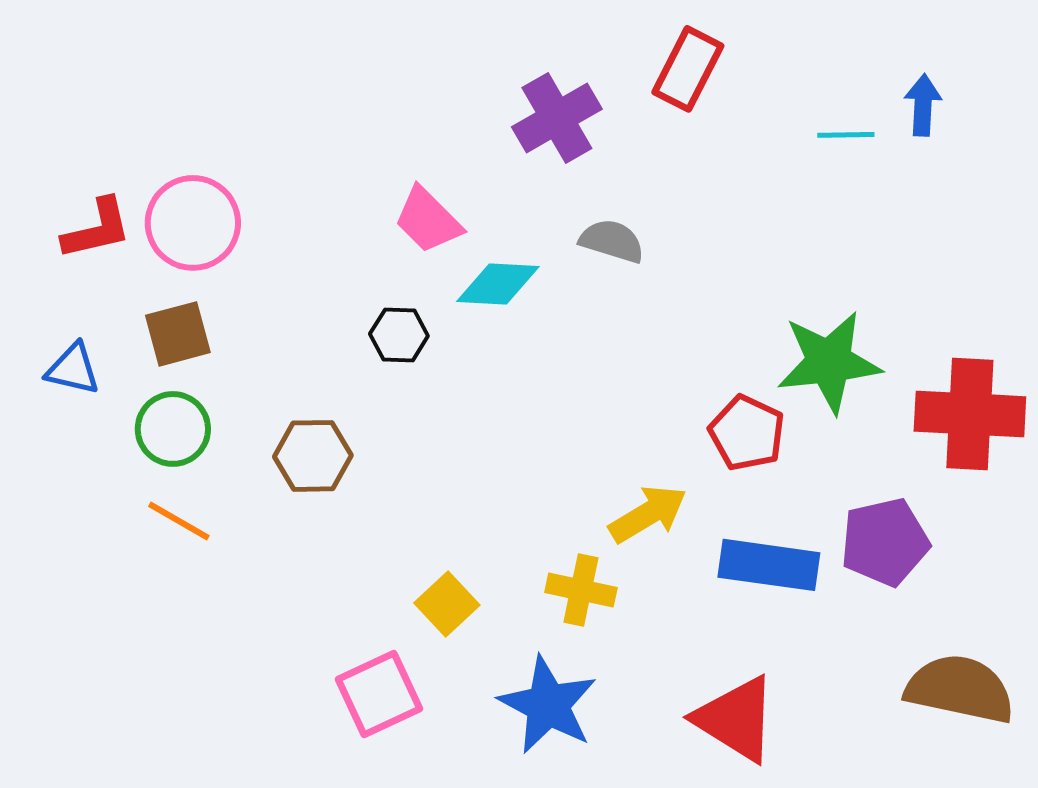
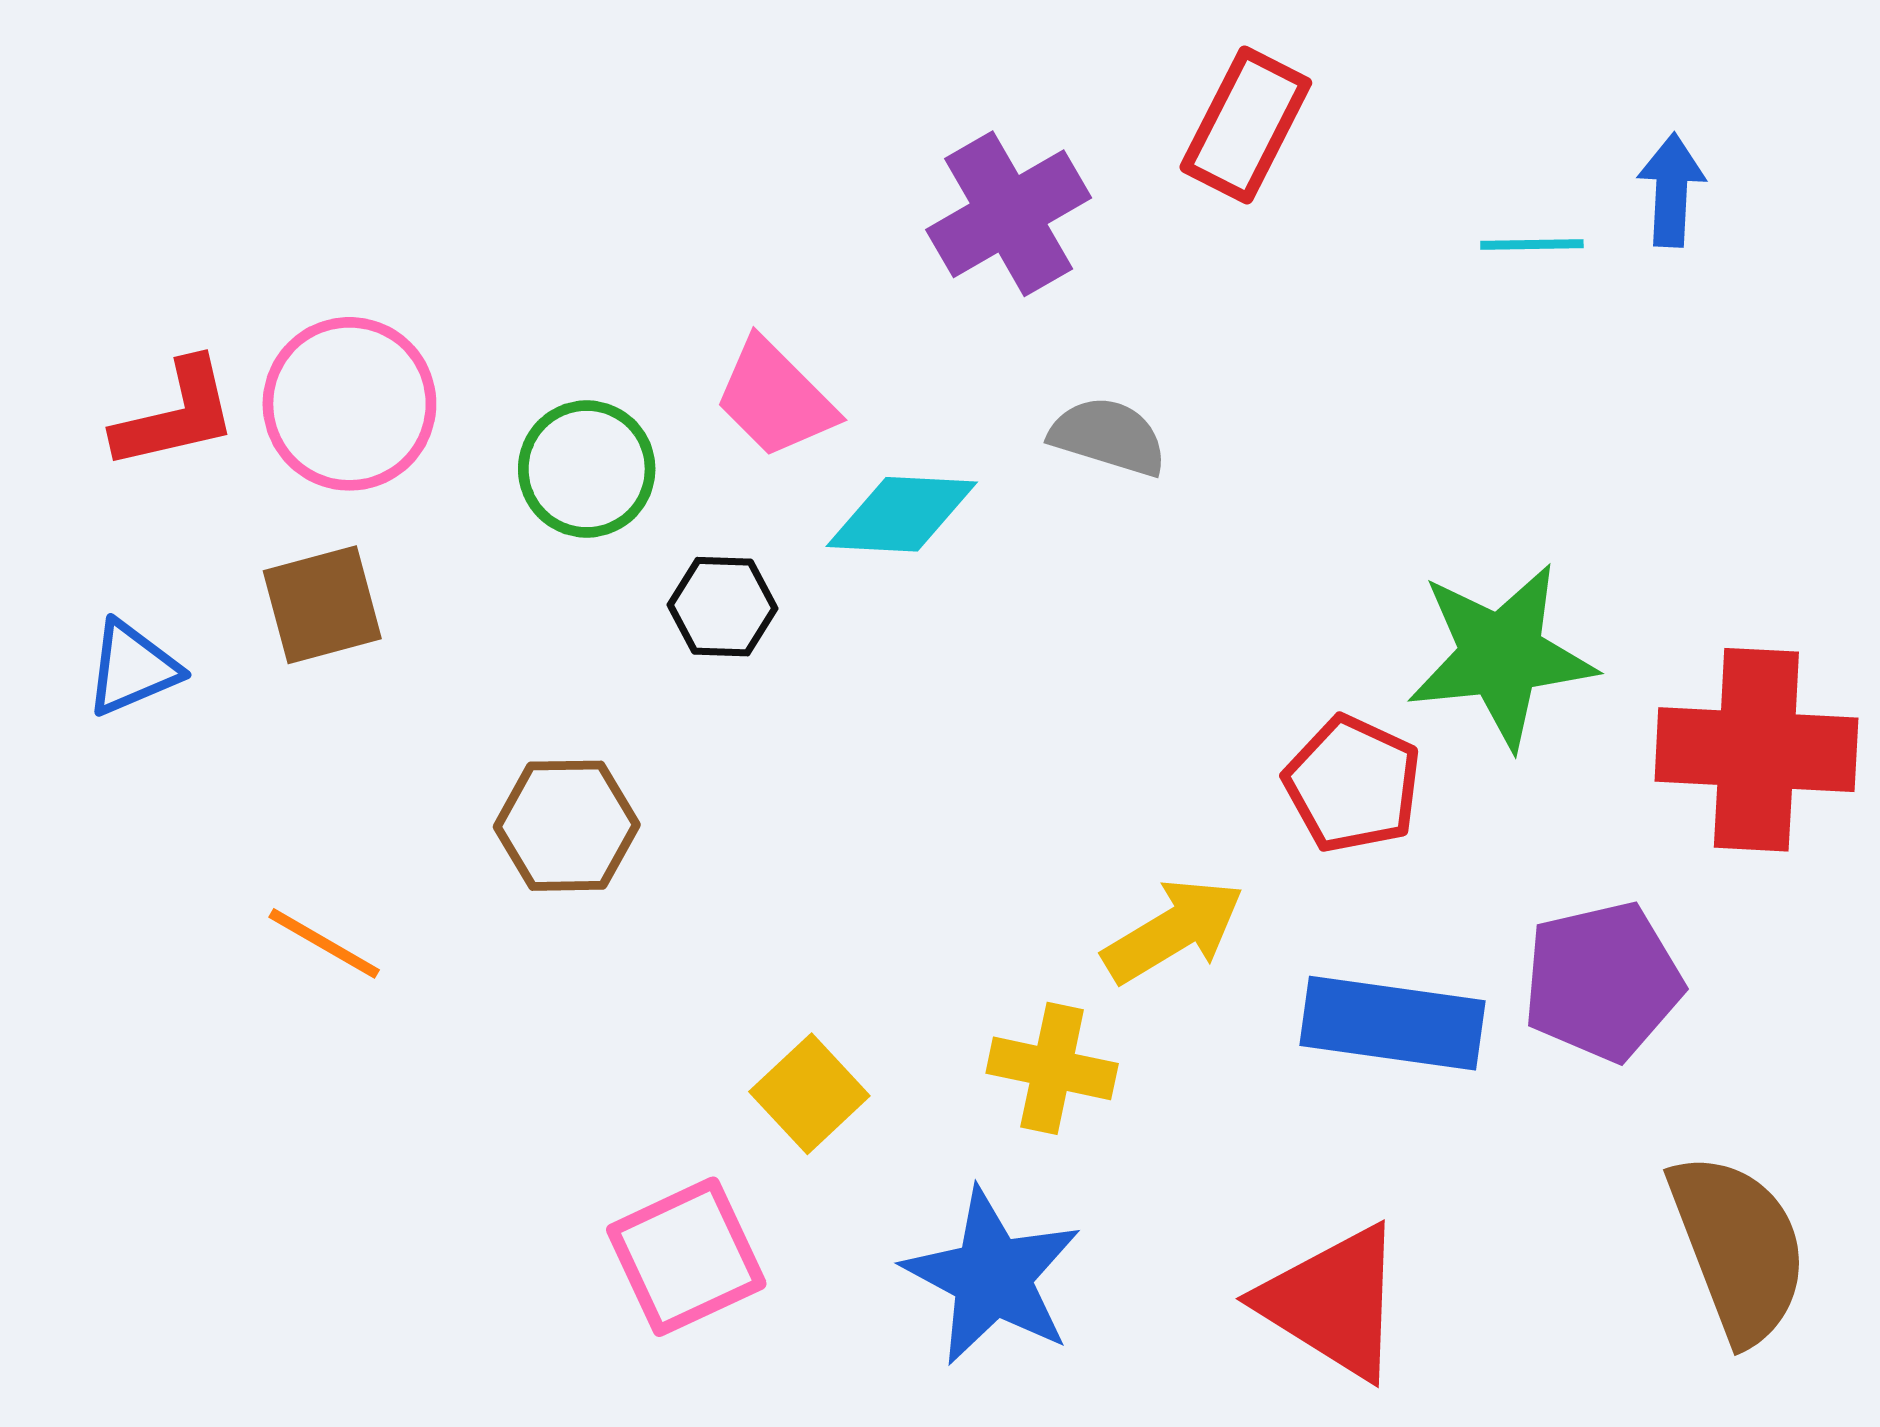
blue triangle: (73, 369) -> (132, 668), turned -36
green circle: (173, 429) -> (587, 469), moved
brown semicircle: (960, 689) -> (1738, 1248), turned 57

